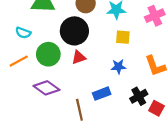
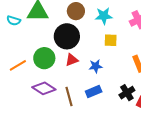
cyan semicircle: (23, 33) -> (14, 21), moved
blue star: (119, 67) -> (96, 66), moved
brown line: (79, 110) -> (69, 97), moved

